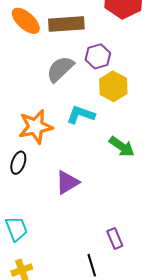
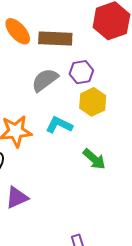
purple triangle: (67, 182) -> (17, 198), moved

